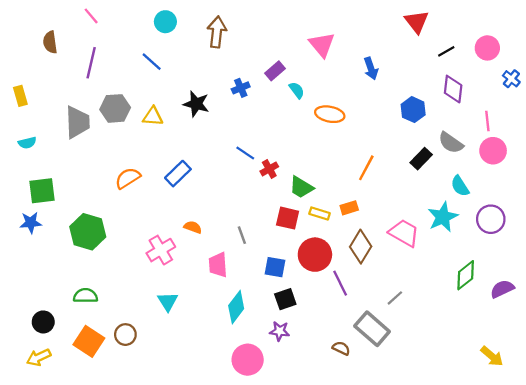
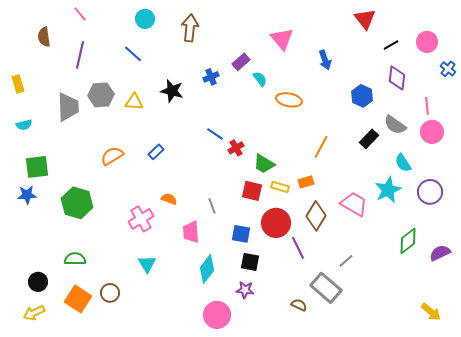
blue rectangle: (178, 174) -> (156, 152), size x0.7
black square: (285, 299) -> (250, 262), turned 30

